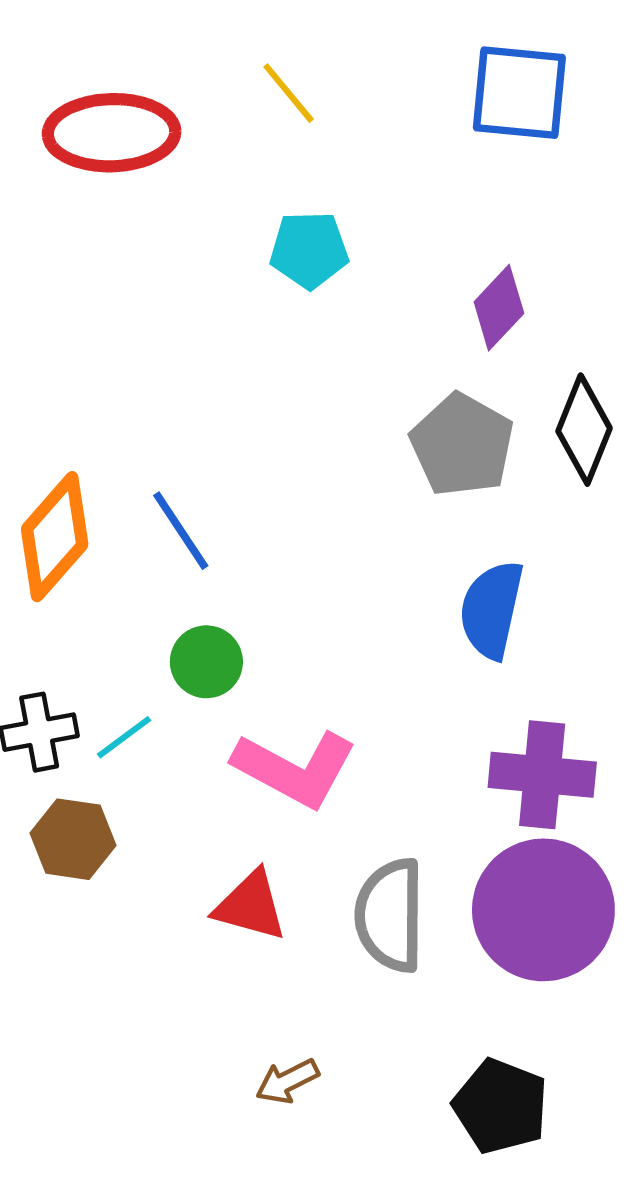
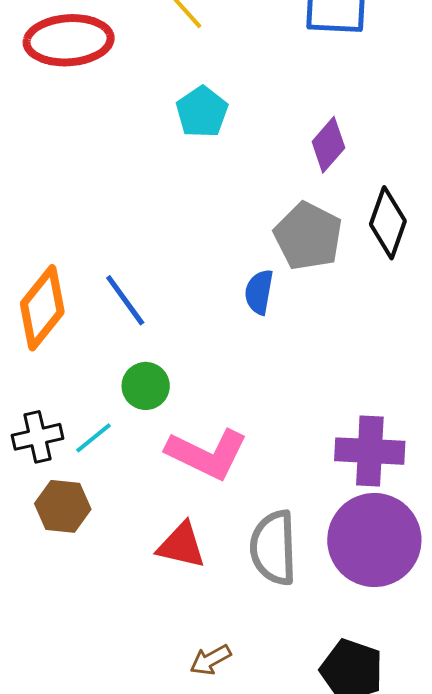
cyan pentagon: (309, 250) -> (202, 112), turned -30
blue semicircle: (492, 610) -> (259, 292), moved, size x0.7

